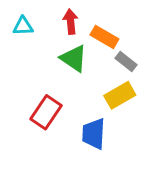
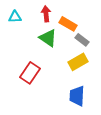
blue trapezoid: (94, 134) -> (77, 96), moved

